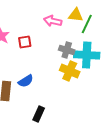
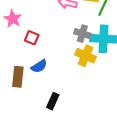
red square: (25, 42) -> (32, 38), moved, turned 32

